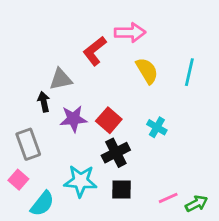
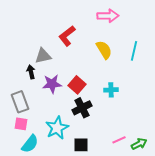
pink arrow: (130, 33) -> (108, 16), moved
cyan cross: (157, 127) -> (111, 90), turned -32
pink square: (18, 180) -> (21, 124), moved, turned -32
cyan star: (81, 181) -> (57, 128), turned -30
black square: (122, 189) -> (81, 145), moved

